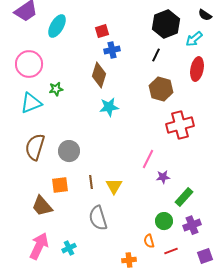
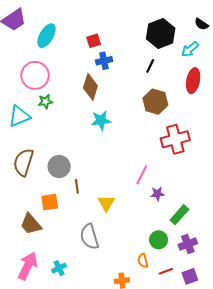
pink circle: (29, 64) -> (35, 75), moved
brown line: (91, 182) -> (77, 186), moved
purple square: (205, 256) -> (190, 276), moved

